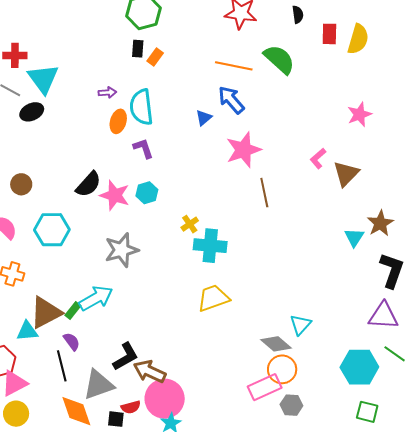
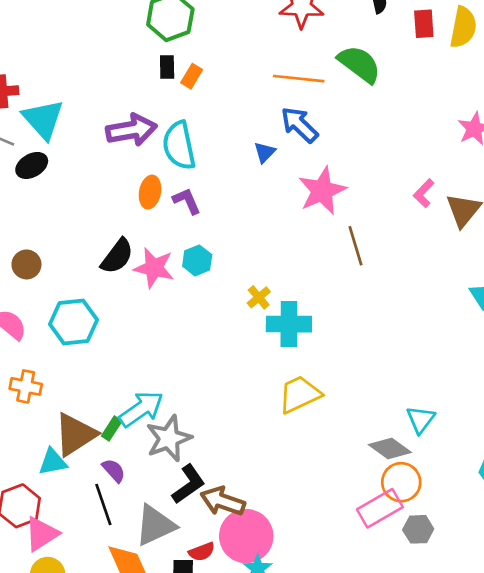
purple arrow: (107, 92) -> (131, 130), size x2.0
orange ellipse: (118, 121) -> (150, 192), moved
gray star: (122, 250) -> (169, 438), moved

